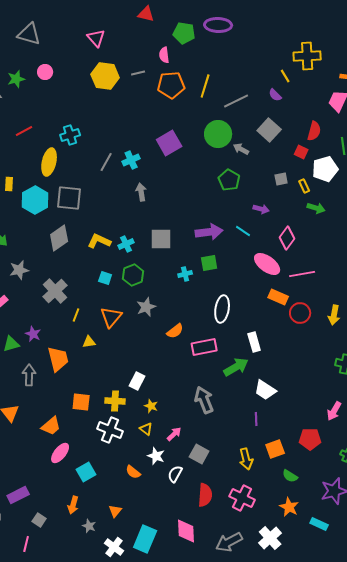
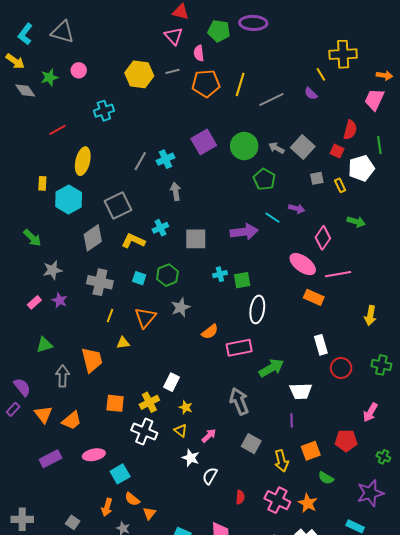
pink triangle: (96, 38) -> (174, 36), moved
gray square: (269, 130) -> (303, 147), moved
green circle: (218, 134) -> (244, 146), moved
cyan cross: (70, 135) -> (104, 111), moved
gray square: (69, 198) -> (118, 206), moved, turned -32
green arrow: (316, 208) -> (356, 222), moved
cyan line: (243, 231) -> (272, 218), moved
cyan cross: (126, 244) -> (160, 228), moved
green square: (209, 263) -> (242, 280), moved
gray cross: (55, 291) -> (100, 282), moved, turned -35
red circle: (300, 313) -> (341, 368), moved
purple star: (33, 334) -> (60, 300), moved
white rectangle: (254, 342) -> (321, 345), moved
white trapezoid: (265, 390) -> (301, 391), turned -35
yellow cross: (115, 401) -> (149, 402), turned -30
orange trapezoid: (51, 426) -> (72, 420), moved
pink ellipse: (60, 453) -> (94, 455), turned 40
gray square: (199, 454) -> (251, 444), moved
orange semicircle: (133, 472) -> (132, 499), moved
purple rectangle: (18, 495) -> (50, 459), moved
red semicircle: (205, 495) -> (240, 497), size x0.6
orange star: (289, 507) -> (308, 503), moved

